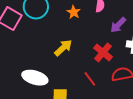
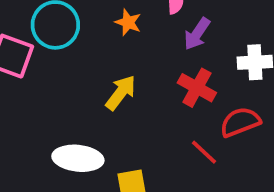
purple arrow: (118, 25) -> (197, 34), moved
red line: (90, 79) -> (204, 152), moved

